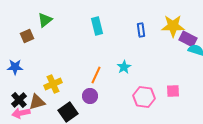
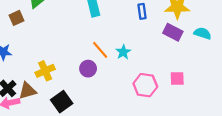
purple rectangle: (188, 39) -> (173, 32), moved
orange line: (96, 75) -> (100, 50), moved, turned -66
purple circle: (90, 96) -> (88, 69), moved

